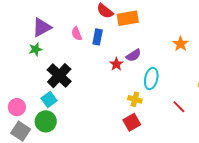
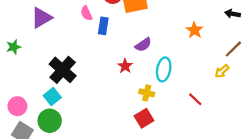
pink semicircle: (77, 34) -> (86, 13), moved
green star: (35, 49) -> (14, 47), moved
red star: (116, 64) -> (125, 66), moved

